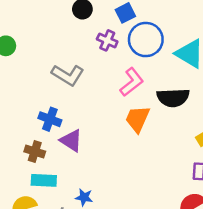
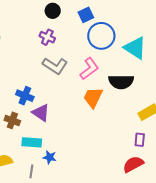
purple cross: (107, 40) -> (47, 37), moved
gray L-shape: (68, 75) -> (55, 66), moved
cyan rectangle: (44, 180) -> (32, 142), moved

